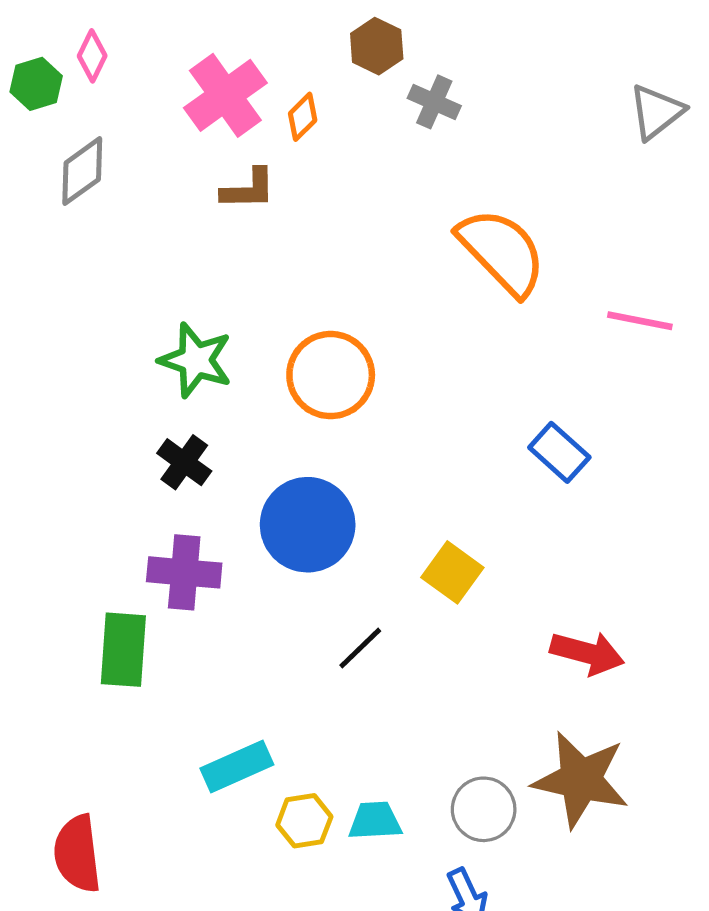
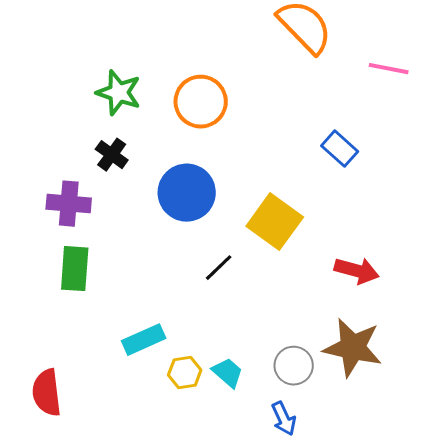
purple cross: (184, 572) -> (69, 204), moved
yellow square: (452, 572) -> (275, 222), size x1.5
cyan trapezoid: (375, 821) -> (228, 373), turned 44

